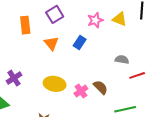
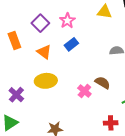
pink star: (95, 20) -> (67, 21), moved
blue rectangle: (80, 43) -> (71, 44), turned 32
yellow ellipse: (55, 84) -> (46, 81), moved

